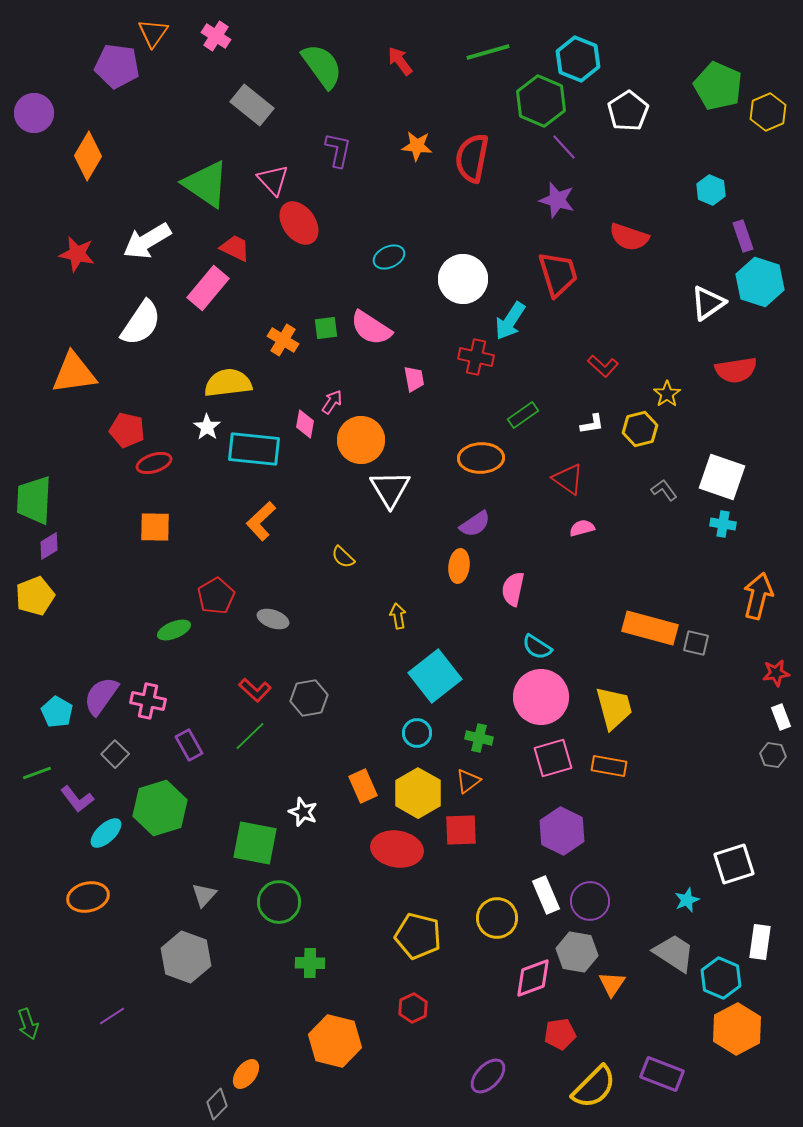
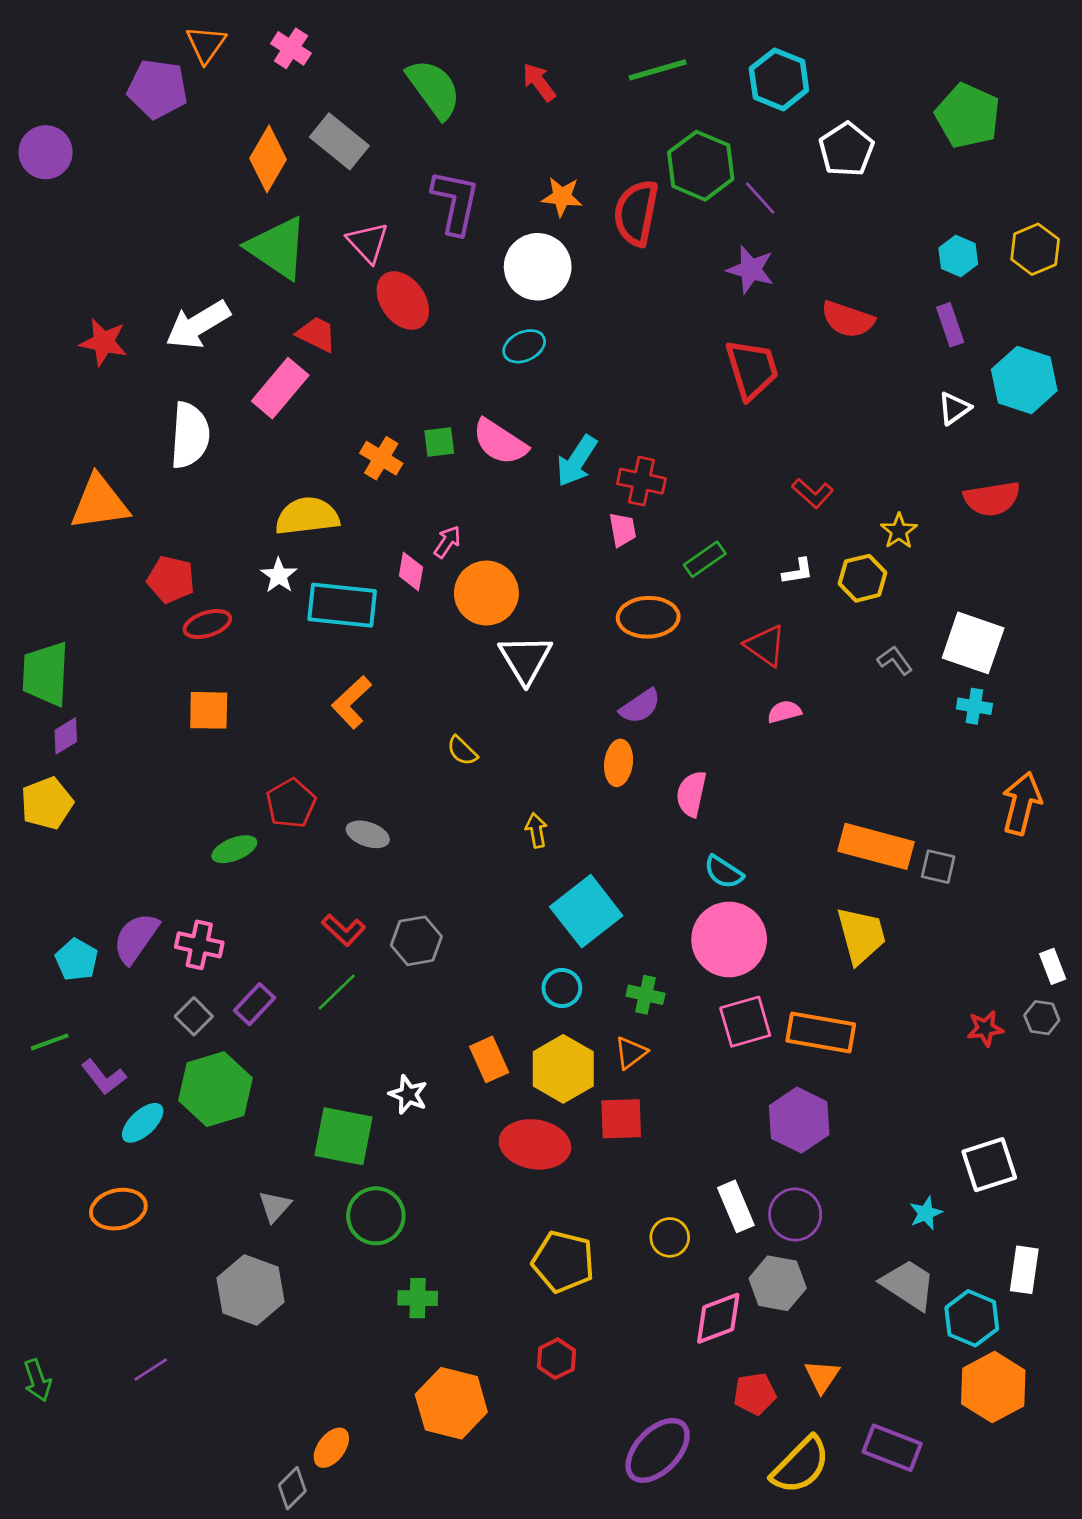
green hexagon: (541, 101) -> (701, 166), moved
yellow hexagon: (768, 112) -> (1035, 249), moved
purple L-shape: (338, 150) -> (455, 202), size x1.4
orange diamond: (88, 156) -> (268, 159), moved
purple rectangle: (743, 236) -> (950, 325), moved
white circle: (463, 279) -> (538, 267), moved
white triangle: (708, 303) -> (954, 408), size x0.7
cyan arrow: (510, 321) -> (577, 461), moved
white semicircle: (141, 323) -> (190, 435), turned -30
pink trapezoid: (414, 379) -> (623, 530), moved
red star: (776, 673) -> (985, 1028), moved
yellow trapezoid: (614, 708) -> (861, 935), moved
purple rectangle: (189, 745) -> (255, 1004), turned 72
gray square: (115, 754) -> (194, 1016), moved
orange rectangle: (609, 766) -> (821, 1032), size x1.4
purple hexagon: (562, 831) -> (799, 1120), moved
yellow circle: (497, 918) -> (670, 1237), size x0.7
orange triangle: (612, 984) -> (822, 1376), moved
purple ellipse: (488, 1076) -> (658, 1450), size x1.4

